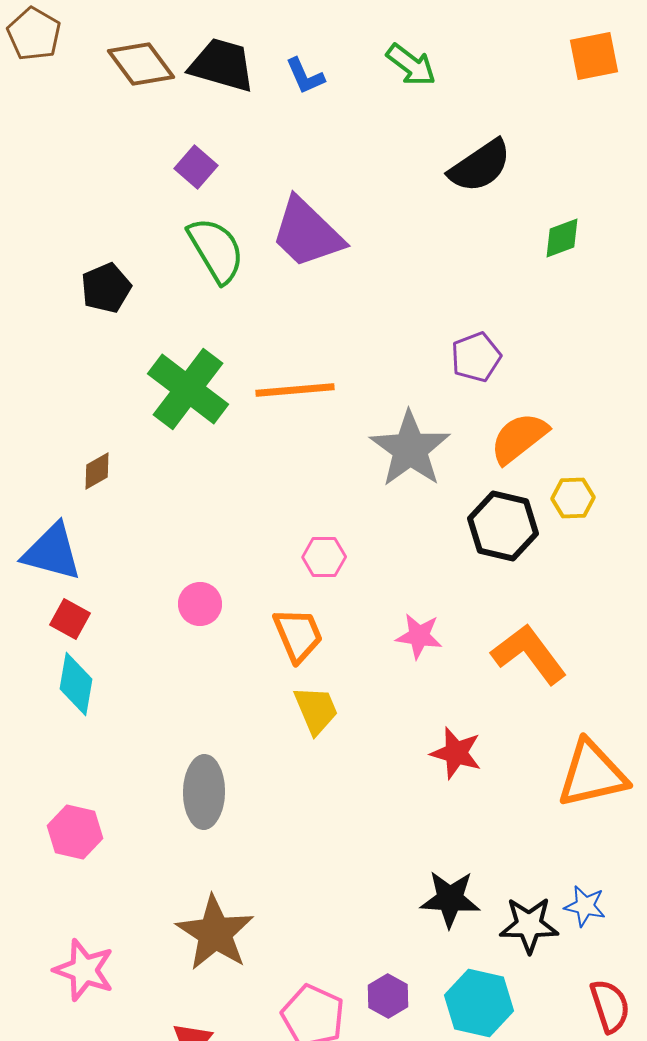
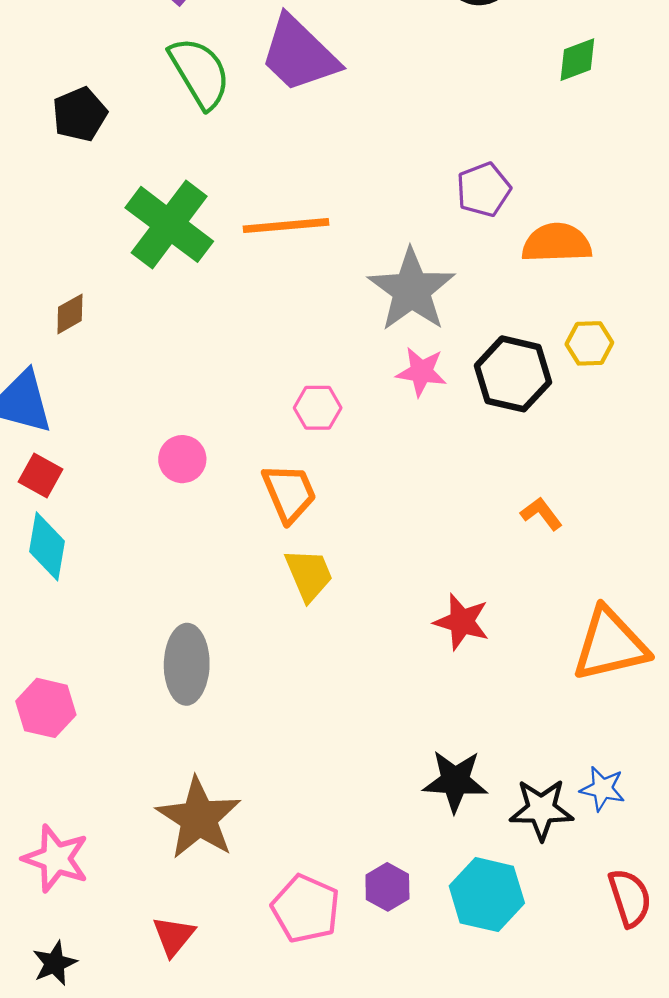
orange semicircle: (519, 438) -> (557, 243), moved, turned 36
pink star: (419, 636) -> (421, 372), moved
orange L-shape: (529, 654) -> (541, 514), size x0.5

